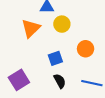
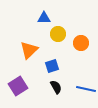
orange triangle: (31, 28) -> (29, 50), moved
orange circle: (86, 49) -> (81, 43), moved

